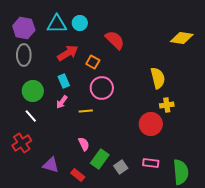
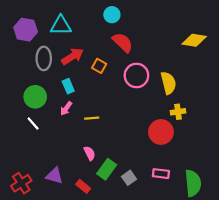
cyan circle: (80, 23) -> (112, 15), moved
gray ellipse: (24, 55) -> (44, 58), moved
pink circle: (102, 88) -> (136, 75), moved
red cross: (22, 143) -> (21, 183), moved

